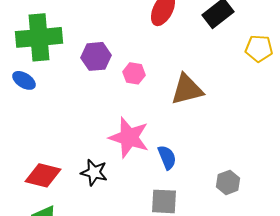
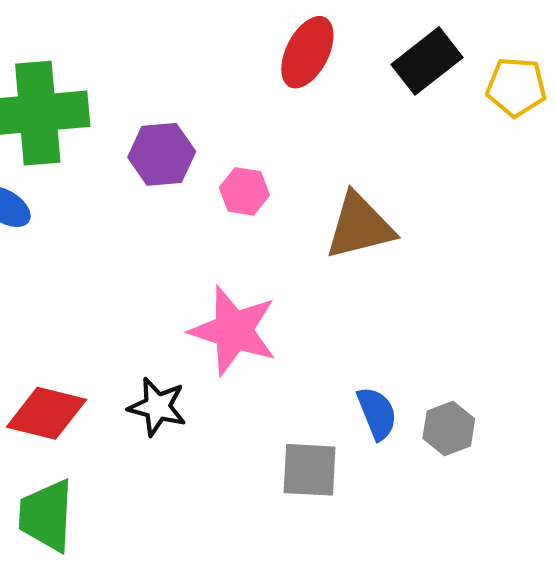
yellow pentagon: (259, 48) -> (516, 87), moved
blue semicircle: (167, 157) -> (377, 413), moved

